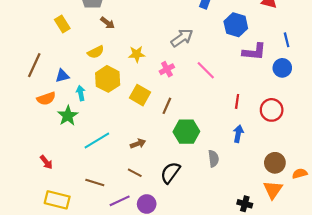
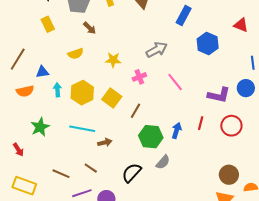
purple L-shape: (254, 52) -> (219, 95), moved
yellow hexagon: (108, 79) -> (82, 93), moved
red line: (237, 101) -> (201, 123), moved
green star: (68, 116) -> (40, 127), moved
blue arrow: (238, 134) -> (177, 131), moved
cyan line: (97, 140) -> (82, 129), moved, turned 35
gray semicircle: (213, 159) -> (163, 162), moved, turned 42
brown line: (135, 173) -> (91, 168), moved

